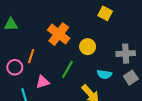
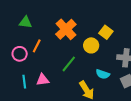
yellow square: (105, 13) -> (106, 32), moved
green triangle: (11, 24) -> (25, 22), moved
pink triangle: (43, 82) -> (43, 80), moved

